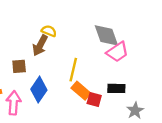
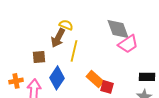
yellow line: (73, 70) -> (74, 51), moved
black rectangle: (116, 88) -> (147, 77), moved

